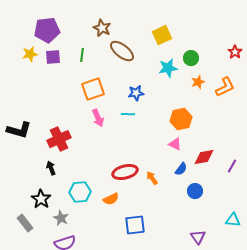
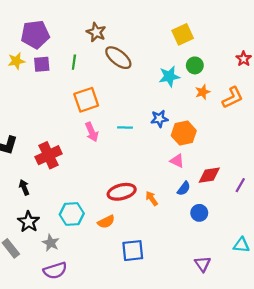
yellow square: (162, 35) -> (183, 34), moved
blue star: (136, 93) -> (159, 119), moved
black arrow: (51, 168) -> (24, 187), moved

